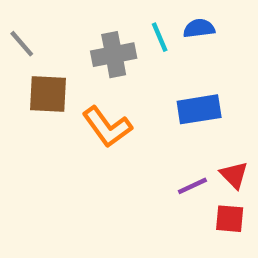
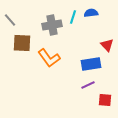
cyan line: (160, 37) -> (73, 17), turned 40
blue rectangle: (199, 109) -> (91, 64), moved
red triangle: (234, 175) -> (107, 45), moved

